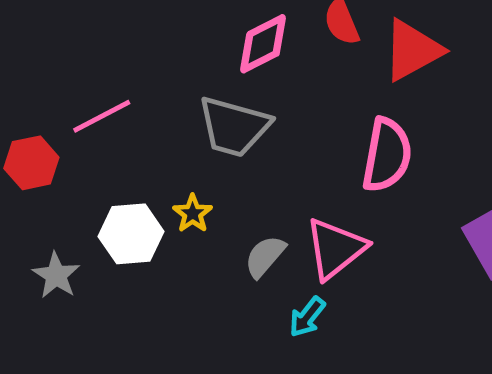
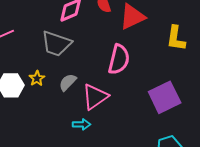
gray semicircle: (265, 256) -> (68, 82), moved
cyan arrow: (307, 317) -> (82, 124), turned -132

